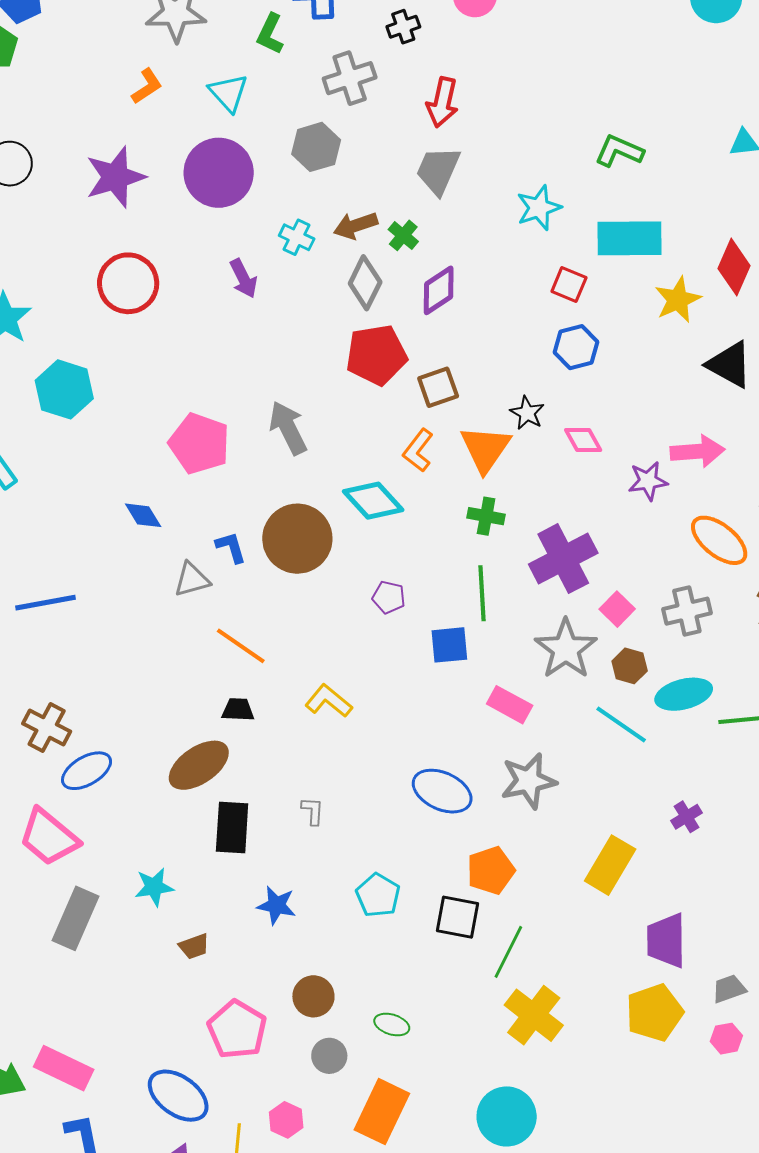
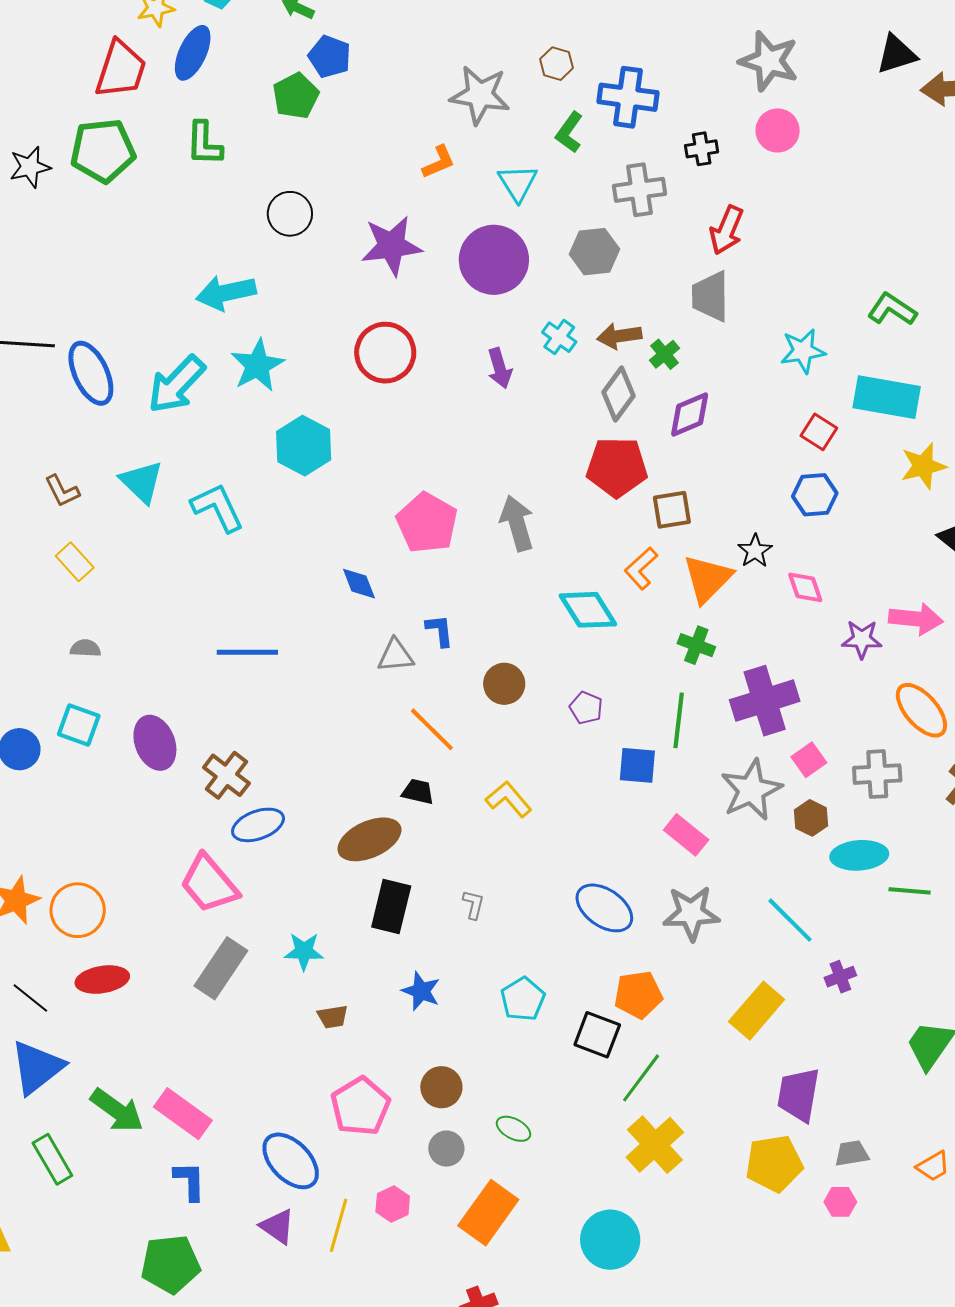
gray trapezoid: (438, 170) -> (710, 296), turned -34
brown circle: (297, 539) -> (504, 684), moved, size x0.6
cyan line: (621, 724) -> (790, 920), moved

